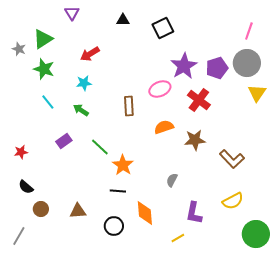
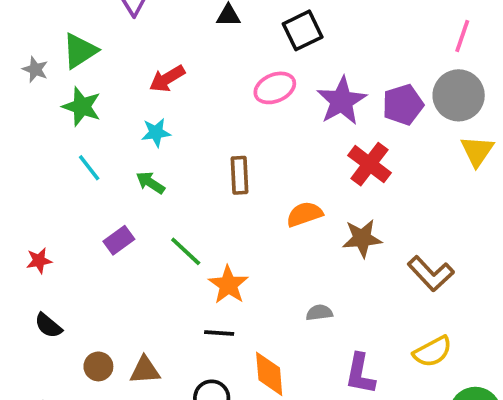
pink ellipse: (160, 89) -> (275, 88), moved
gray semicircle: (172, 180) -> (319, 313), turned 56
brown circle: (41, 209) -> (98, 366), moved

